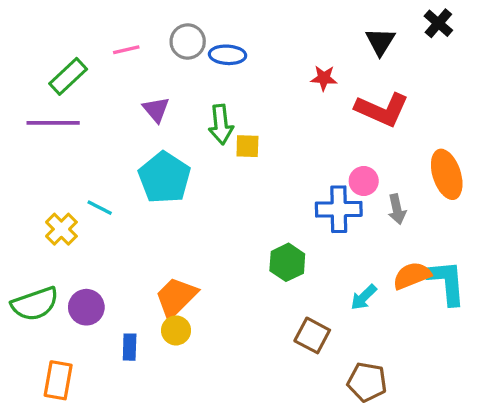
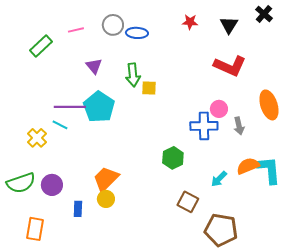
red star: (324, 78) -> (190, 22), moved
purple line: (53, 123) -> (70, 107), moved
brown pentagon: (367, 382) -> (221, 230), size x1.4

